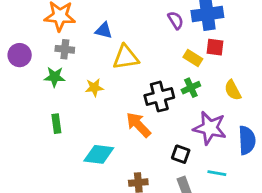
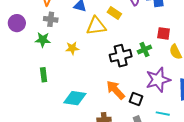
red square: (215, 47) -> (164, 33), moved
yellow rectangle: (193, 58) -> (114, 13), moved
orange arrow: (138, 125) -> (115, 90), moved
purple star: (210, 128) -> (158, 80), turned -30

